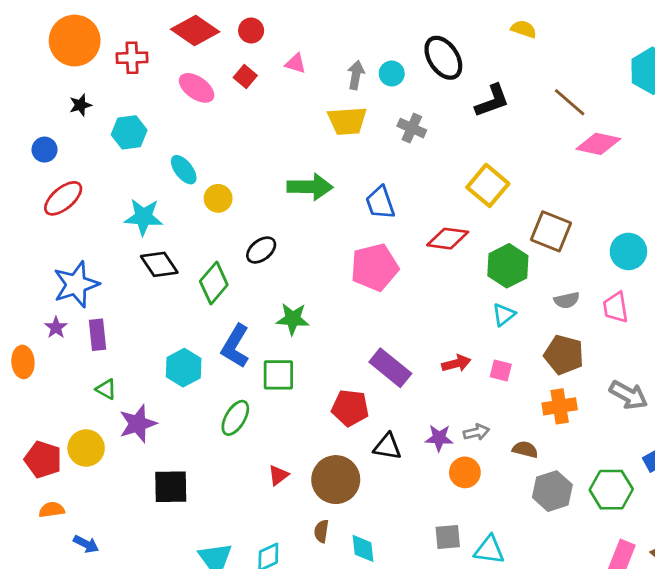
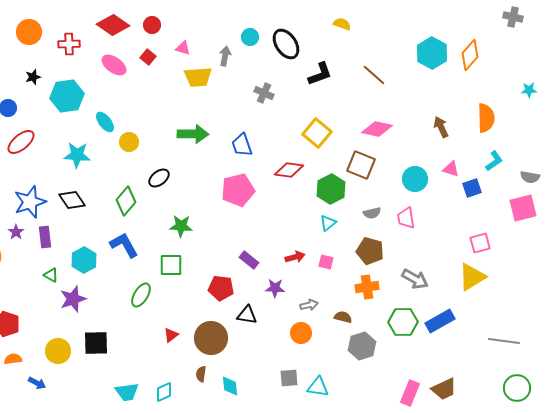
orange circle: (75, 41) -> (29, 32), size x0.7
cyan circle: (392, 74) -> (250, 37), moved
yellow trapezoid: (347, 121) -> (198, 77), moved
cyan hexagon: (129, 132) -> (67, 96), size x1.4
pink diamond: (598, 144) -> (377, 129), moved
black diamond: (159, 264) -> (72, 200), moved
blue L-shape: (235, 346) -> (124, 245), moved, turned 120
cyan hexagon: (184, 368) -> (84, 260), moved
purple rectangle: (390, 368) -> (249, 260), size x0.7
purple star: (439, 438) -> (275, 288), moved
yellow circle: (86, 448) -> (58, 351), moved
green hexagon: (611, 490) -> (403, 322), moved

